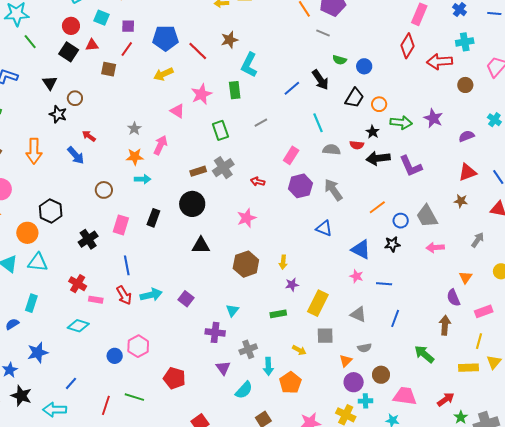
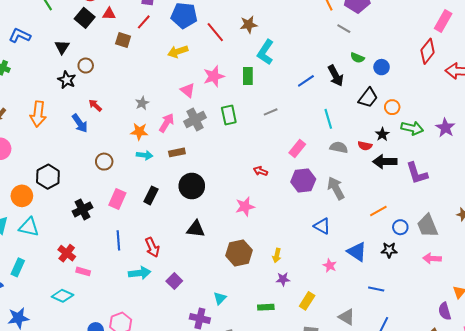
gray cross: (223, 168) -> (195, 119), moved
brown rectangle: (198, 171) -> (177, 152), moved
pink star: (356, 276) -> (330, 266), moved
red arrow: (124, 295) -> (152, 247), moved
yellow rectangle: (318, 303) -> (307, 301), size x0.7

